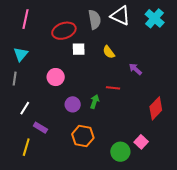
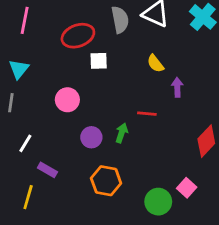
yellow semicircle: (109, 52) -> (155, 64), moved
purple arrow: (135, 69) -> (177, 87), turned 48

